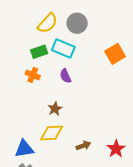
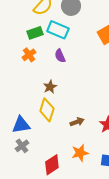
orange cross: (33, 75) -> (29, 55), turned 32
yellow diamond: (52, 133) -> (47, 110), turned -70

